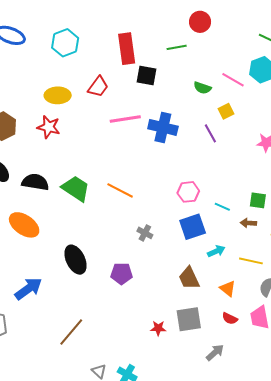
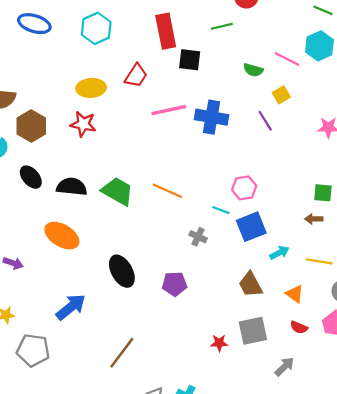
cyan line: (222, 207) -> (221, 210), moved

